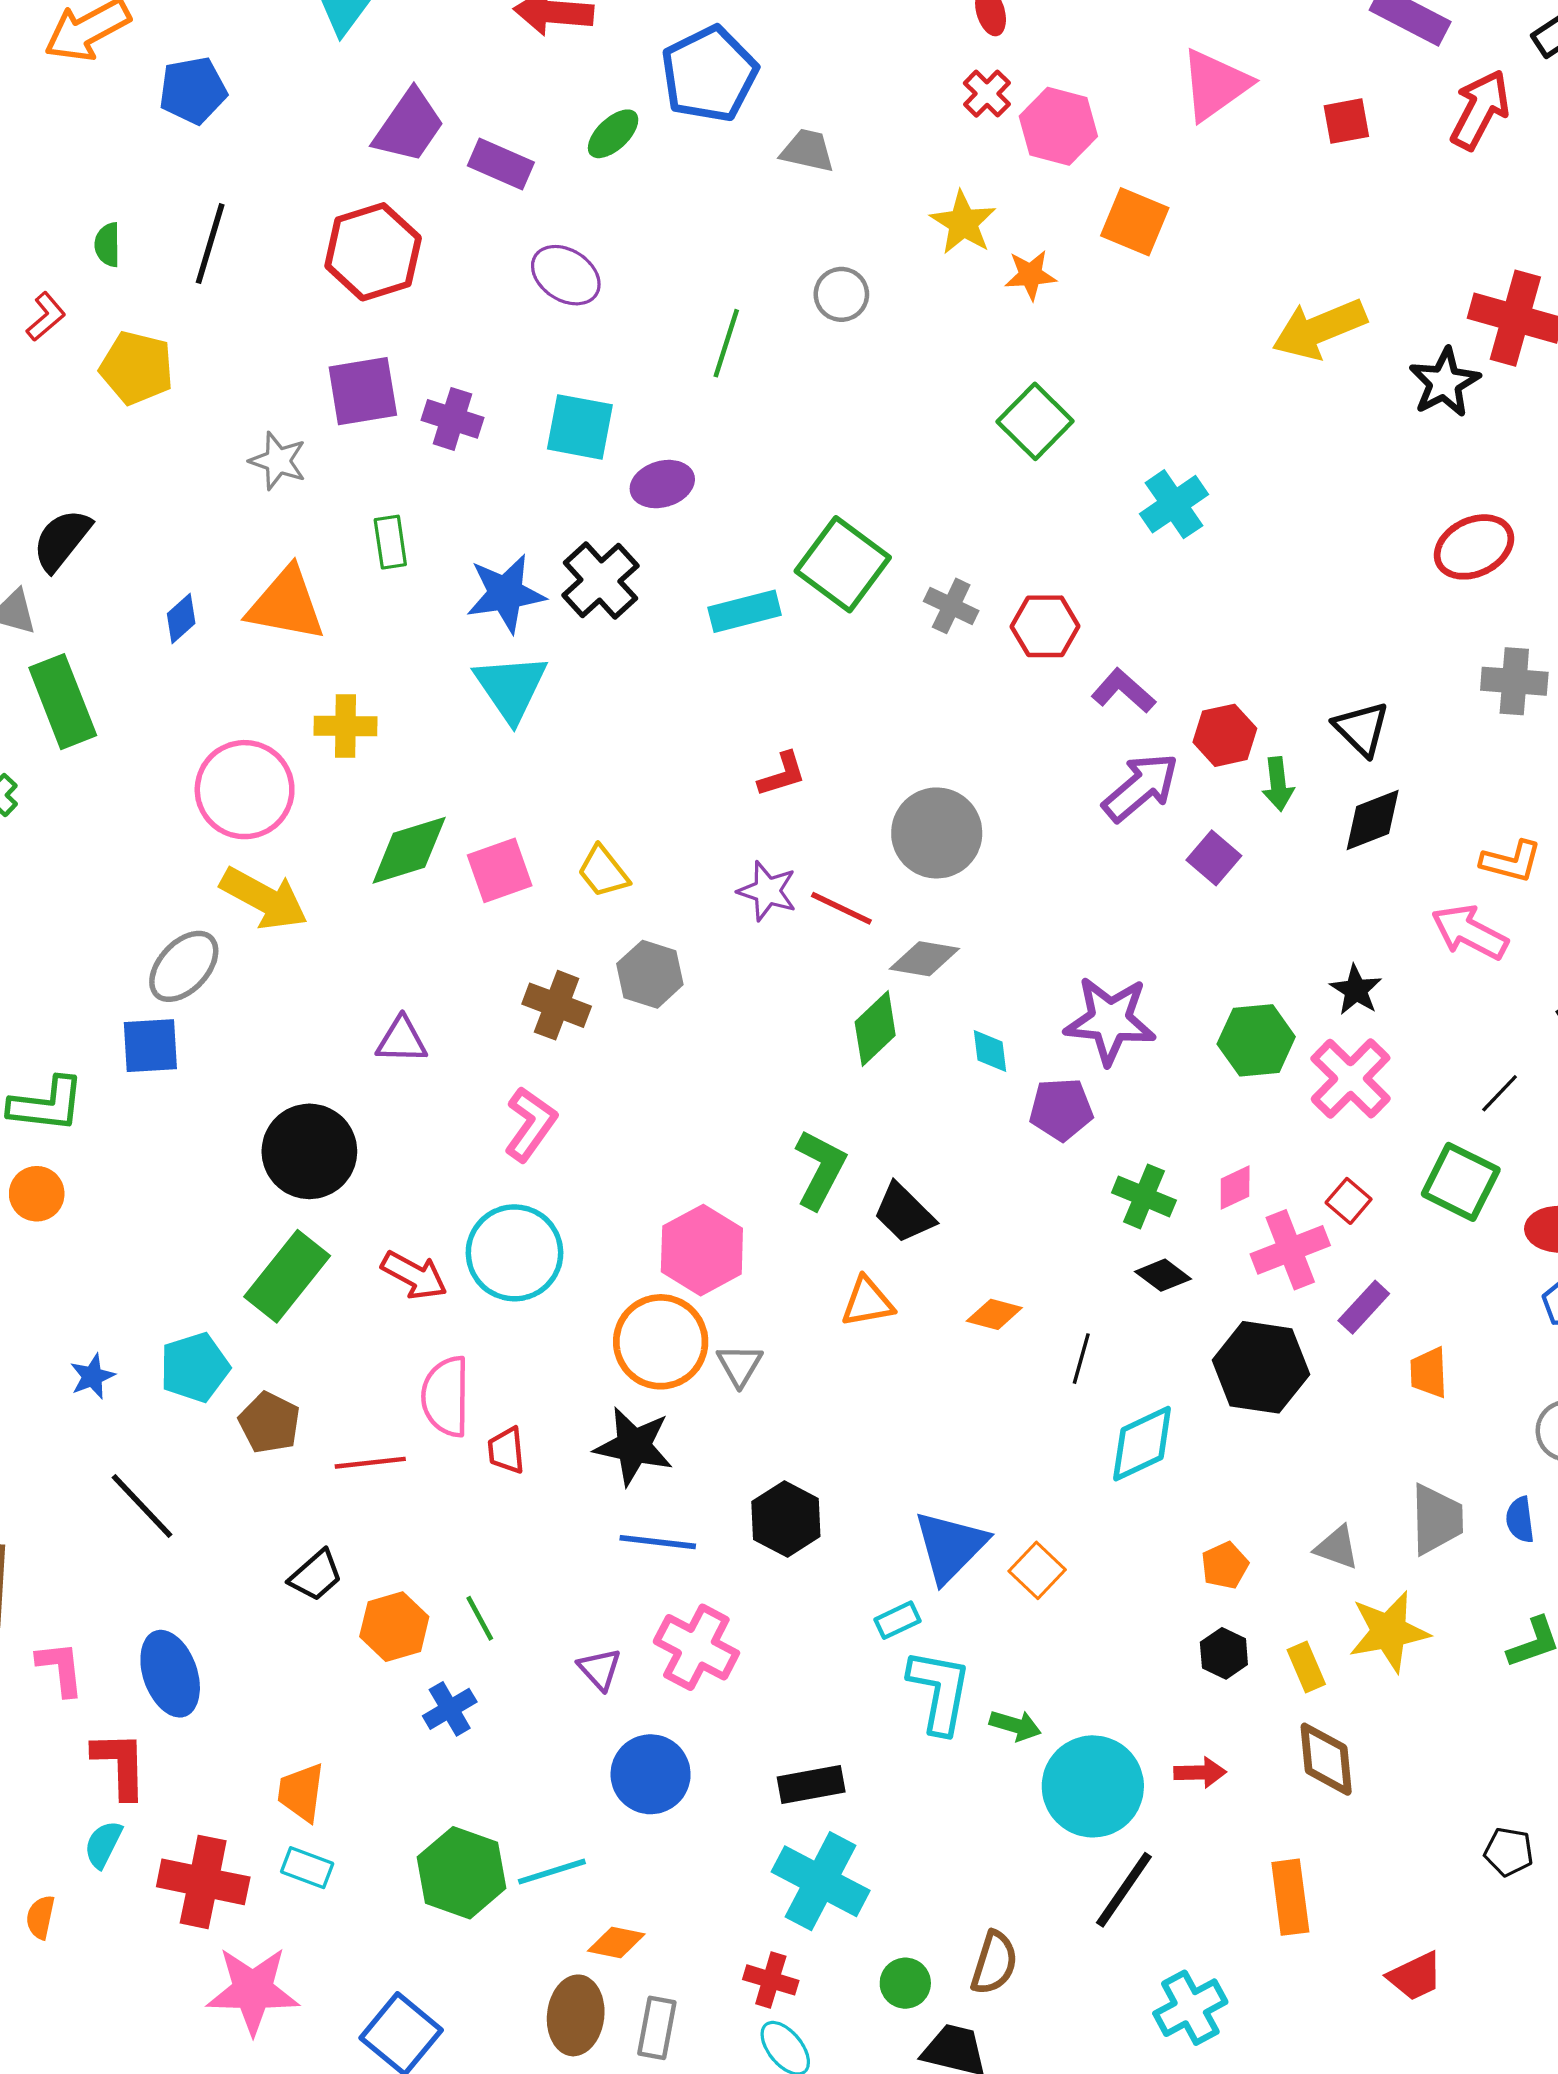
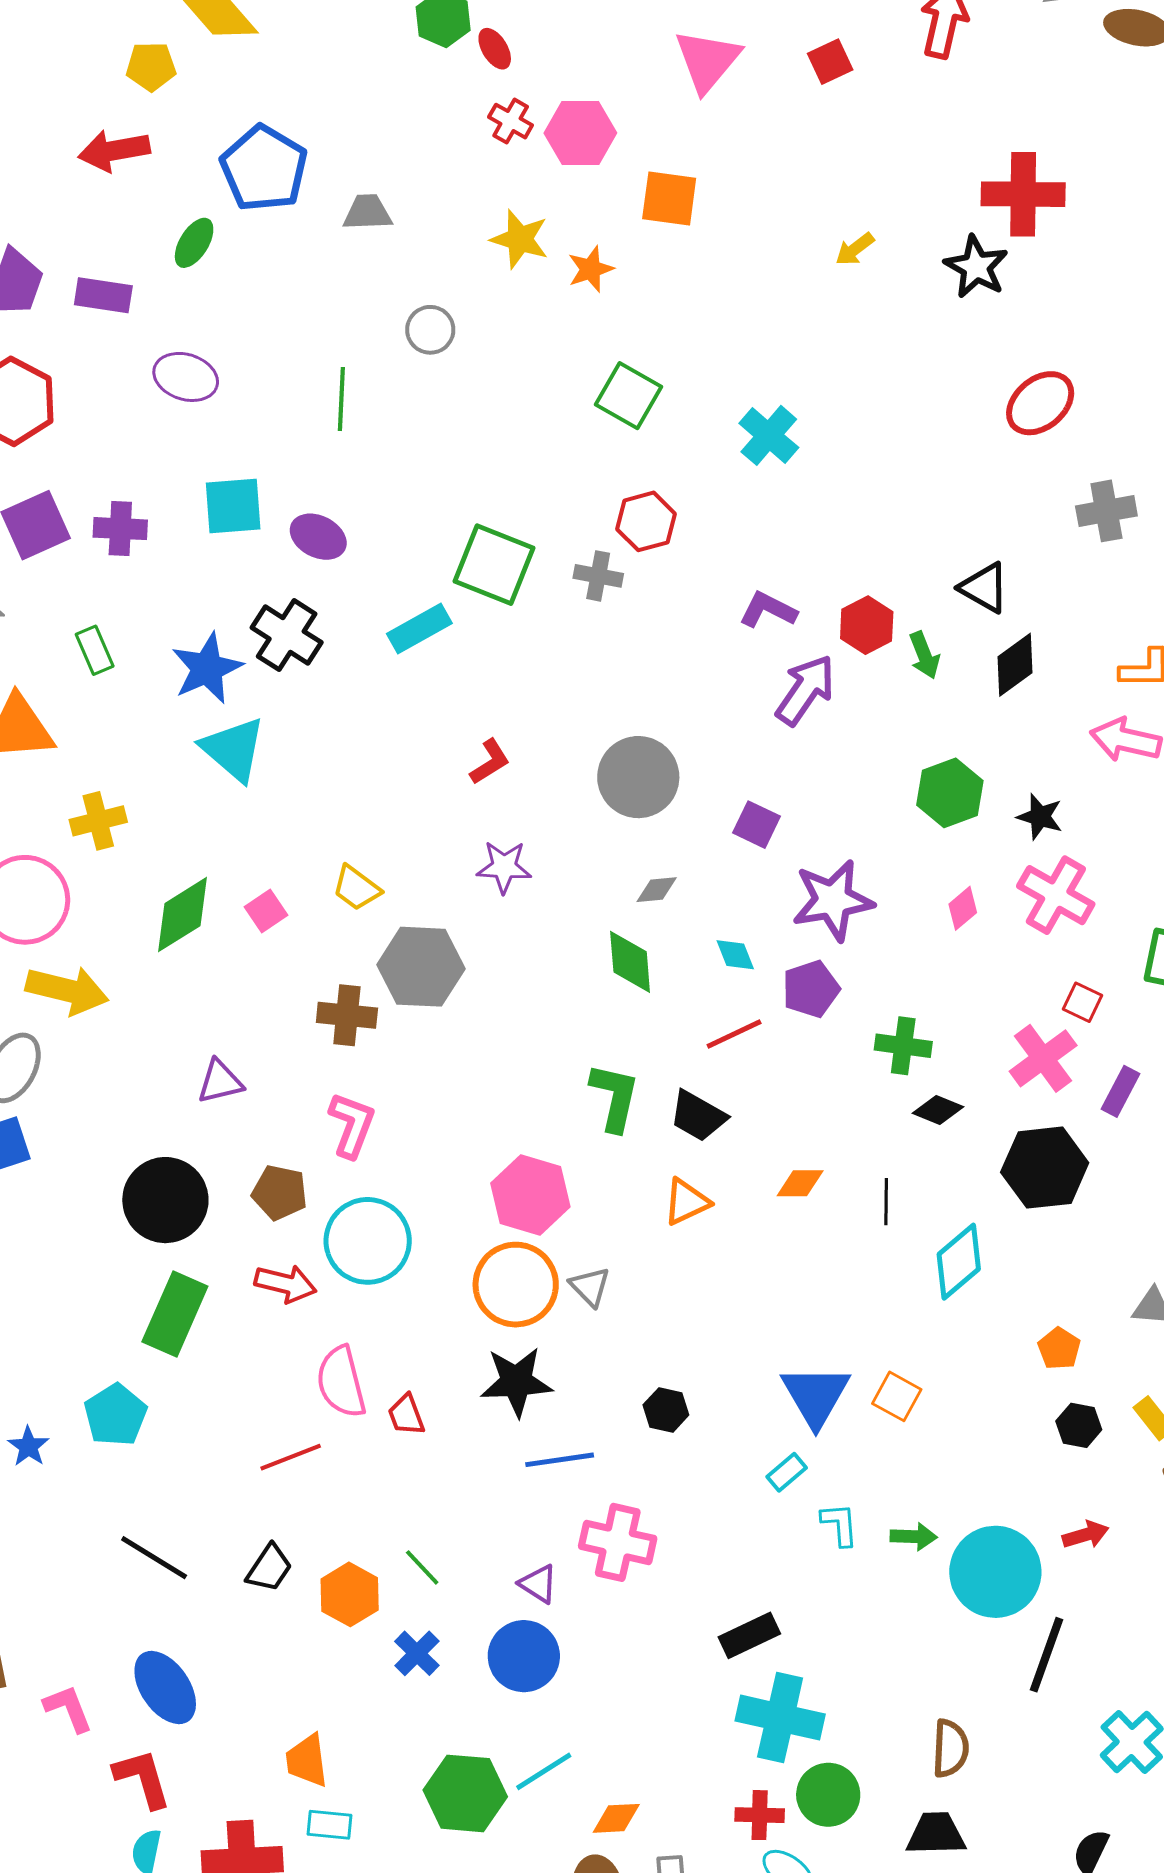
yellow arrow: (1319, 329) -> (855, 249), size x0.5
purple ellipse: (662, 484) -> (318, 537), turned 58
red hexagon: (1045, 626) -> (646, 521), moved
purple square: (1214, 858) -> (756, 825), moved
pink square: (500, 870) -> (266, 911), size x0.7
red line: (841, 908) -> (734, 1034), moved, turned -36
gray diamond: (924, 959) -> (657, 890), size x0.7
gray hexagon: (650, 974) -> (421, 967), size x1.4
green diamond: (875, 1029) -> (630, 962), turned -36
green hexagon: (1256, 1040) -> (950, 793), moved
pink diamond: (1235, 1188) -> (963, 908), moved
brown pentagon: (269, 1423) -> (280, 1192), moved
black line: (142, 1506) -> (154, 1558), moved
black hexagon: (786, 1519) -> (666, 1410), size x0.7
cyan L-shape: (939, 1691) -> (840, 1524), size x0.6
blue circle: (651, 1774) -> (524, 1656), moved
green circle: (905, 1983) -> (828, 1795), moved, size x1.4

